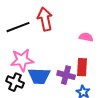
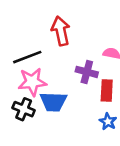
black line: (18, 27) -> (27, 57), moved
purple cross: (66, 75) -> (87, 72), moved

